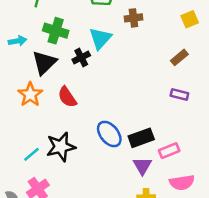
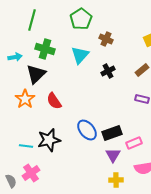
brown cross: (133, 18) -> (106, 39), turned 32
black cross: (81, 57) -> (108, 71), moved
cyan line: (31, 154) -> (26, 146), turned 48

